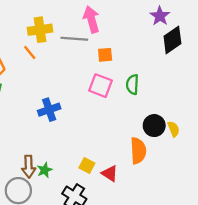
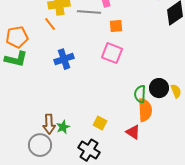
green semicircle: (132, 84) -> (140, 94), moved
blue cross: (49, 110) -> (64, 59), moved
red triangle: (110, 173) -> (133, 132), moved

